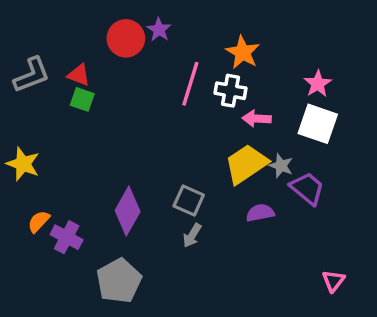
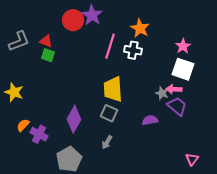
purple star: (159, 30) -> (92, 15), size x1.5
pink arrow: (257, 119) -> (174, 89), moved
yellow trapezoid: (246, 164) -> (113, 89), moved, turned -60
gray arrow: (192, 235) -> (107, 142), moved

